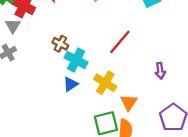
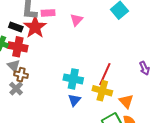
red line: (120, 42) -> (105, 74), moved
brown cross: (60, 44) -> (21, 75), moved

